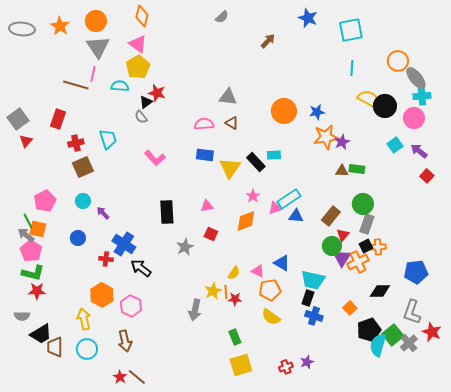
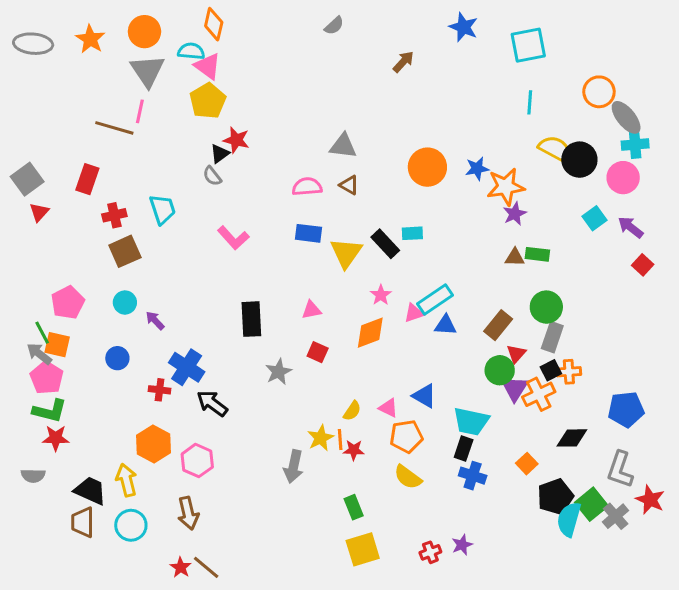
cyan semicircle: (120, 86) -> (191, 51), moved
orange star: (326, 137) -> (506, 187), moved
black trapezoid: (41, 334) -> (90, 491), moved, turned -125

